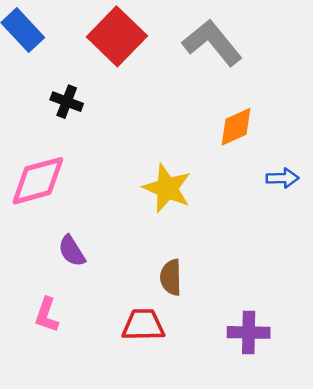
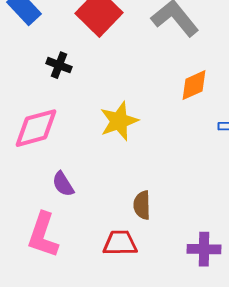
yellow star: (167, 188) -> (119, 121), moved, turned 30
pink L-shape: (47, 315) -> (43, 235), size x1.6

